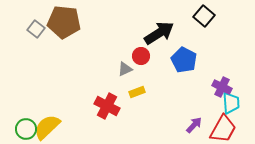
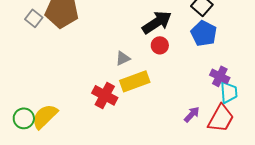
red circle: (141, 56) -> (160, 45), moved
blue pentagon: (184, 60) -> (204, 33), moved
yellow rectangle: (137, 92) -> (135, 81), size x1.8

